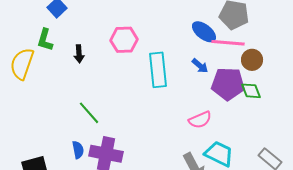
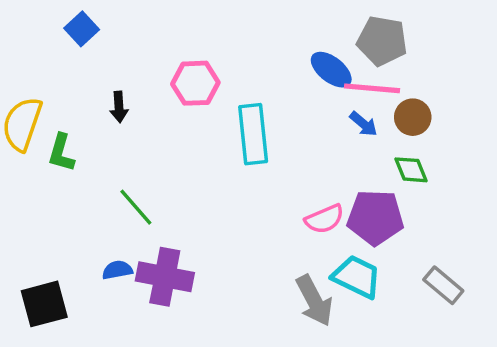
green L-shape: (45, 40) -> (61, 153), moved
blue arrow: (200, 66) -> (363, 124), moved
purple pentagon: (228, 84) -> (375, 217), moved
blue semicircle: (78, 150) -> (117, 270), turned -90

